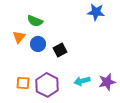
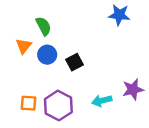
green semicircle: (35, 21) -> (43, 26), turned -140
purple star: (107, 82) -> (133, 89), moved

